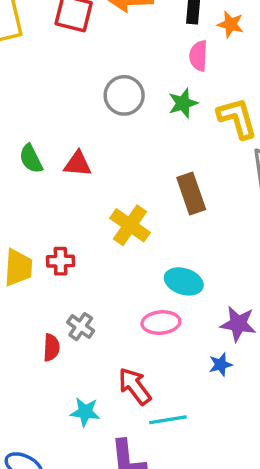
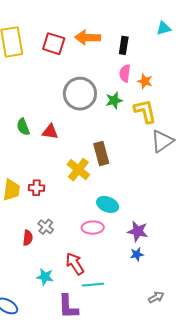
orange star: (230, 24) -> (145, 81), moved
gray circle: (124, 95) -> (80, 94), size x1.4
brown rectangle: (191, 193) -> (101, 153), moved
blue star: (221, 365) -> (137, 254), moved

